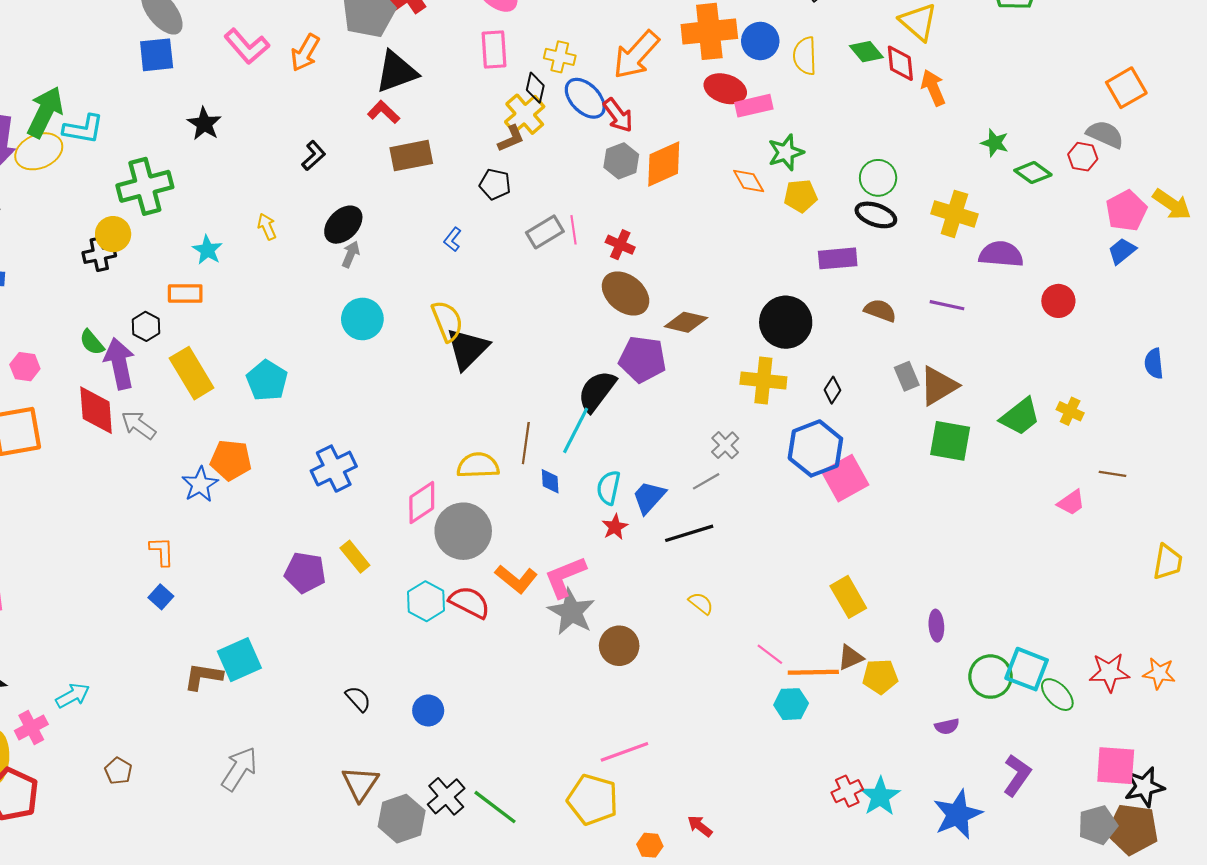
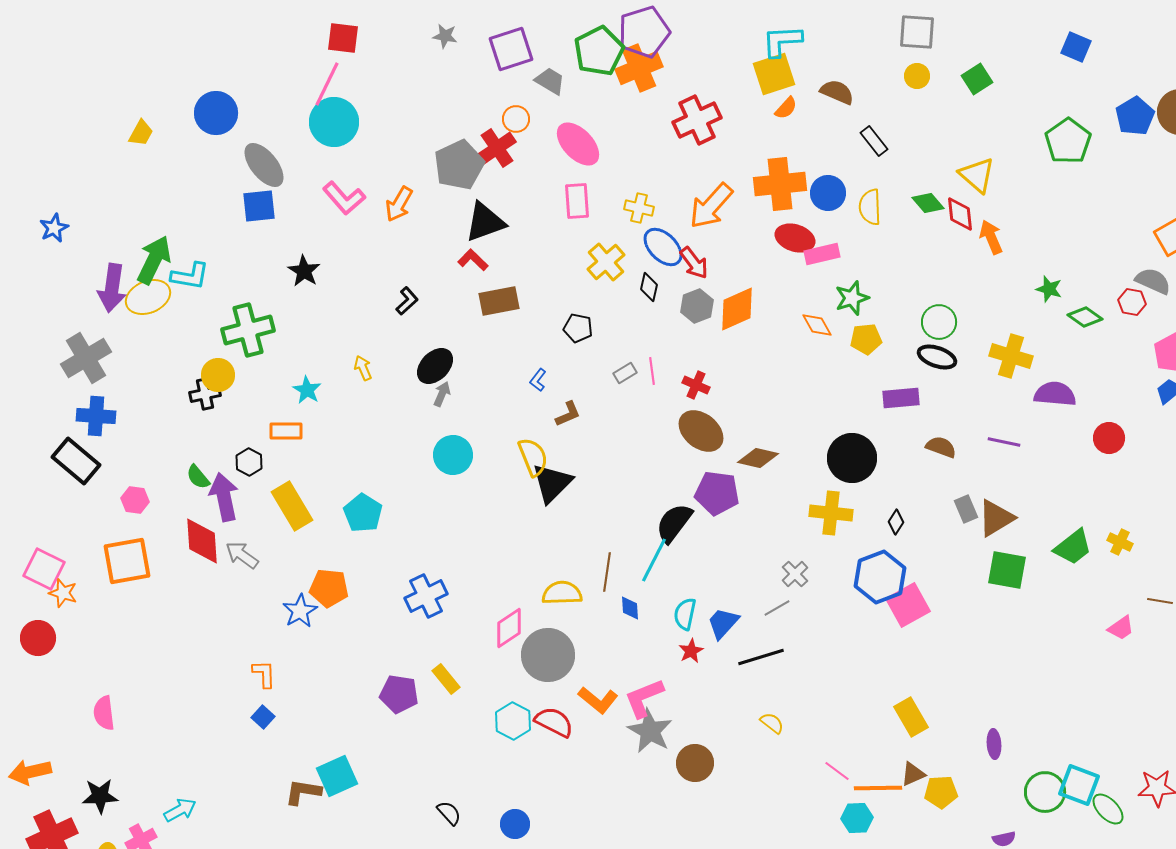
black diamond: (535, 88) -> (649, 287), moved
brown L-shape: (511, 139) -> (568, 414), moved
gray rectangle: (545, 232) -> (625, 373), size x0.7

